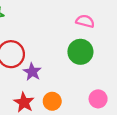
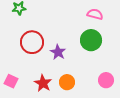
purple star: (32, 72) -> (58, 52), moved

